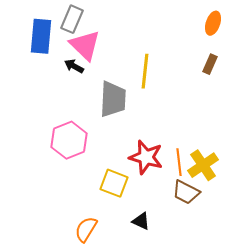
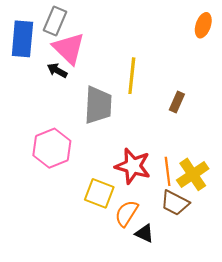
brown rectangle: (210, 64) -> (177, 102), moved
black triangle: (141, 221) -> (144, 233), moved
orange semicircle: (86, 229) -> (127, 213), moved

